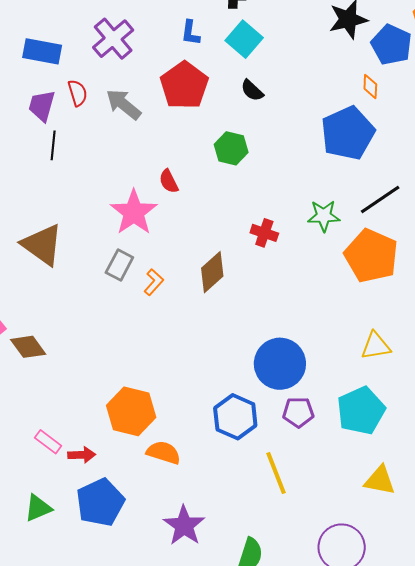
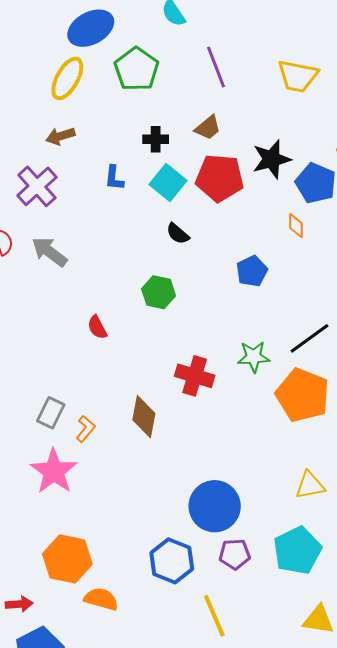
red pentagon: (184, 85) -> (220, 178), moved, turned -30
blue pentagon: (348, 133) -> (252, 271), moved, size x0.6
pink star: (134, 212) -> (54, 471), moved
red cross: (264, 233) -> (195, 376), size x1.4
brown diamond: (212, 272) -> (144, 417), turned -36

